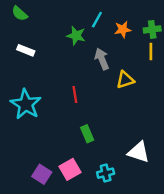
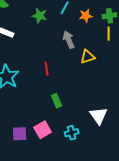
green star: (76, 36) -> (40, 16), moved
white triangle: (139, 152) -> (99, 116), turned 36
purple square: (42, 174) -> (20, 134), turned -35

